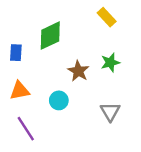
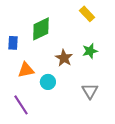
orange triangle: (20, 91) -> (26, 70), moved

